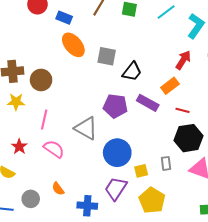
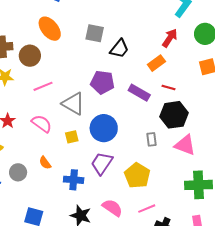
orange ellipse: (73, 45) -> (50, 29), moved
purple rectangle: (148, 103) -> (139, 93), moved
pink line: (44, 120) -> (43, 86), moved, turned 54
yellow square: (141, 171) -> (72, 137), moved

